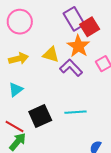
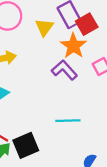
yellow triangle: (51, 55) -> (44, 27), moved, turned 48
black square: (40, 116) -> (26, 145), moved

